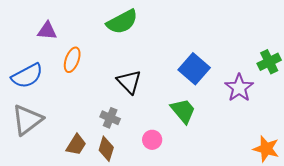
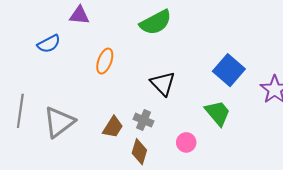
purple triangle: (47, 31) -> (79, 15), moved
blue semicircle: (27, 76) -> (49, 44), moved, size x0.7
brown trapezoid: (76, 145) -> (113, 127), moved

